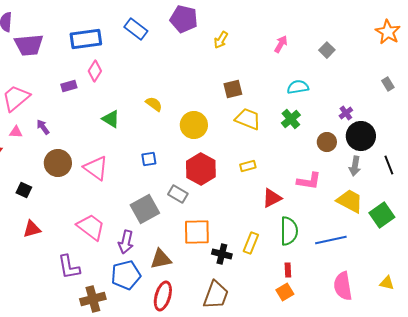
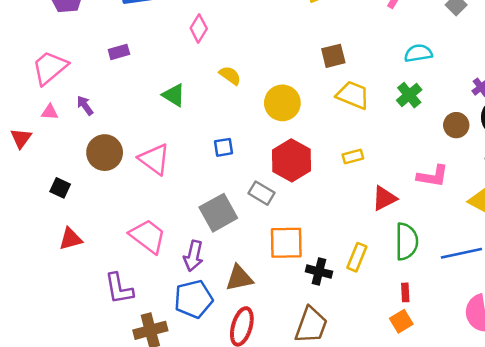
pink diamond: (95, 71) -> (199, 28), moved

